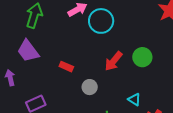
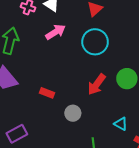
cyan circle: (101, 21) -> (95, 42), moved

